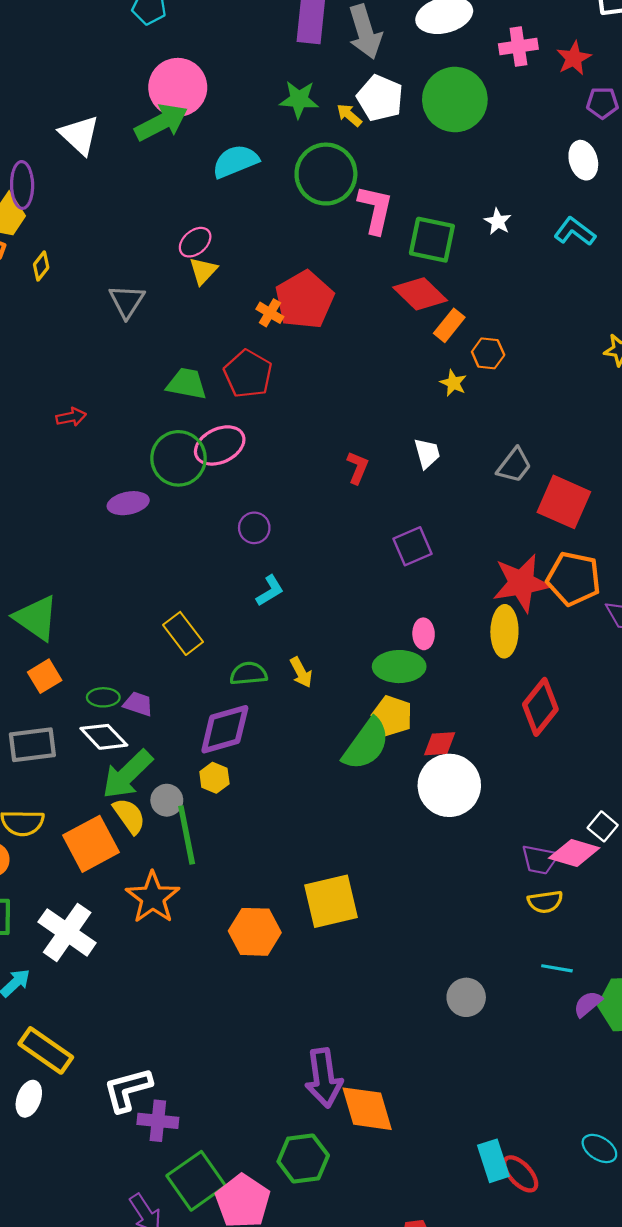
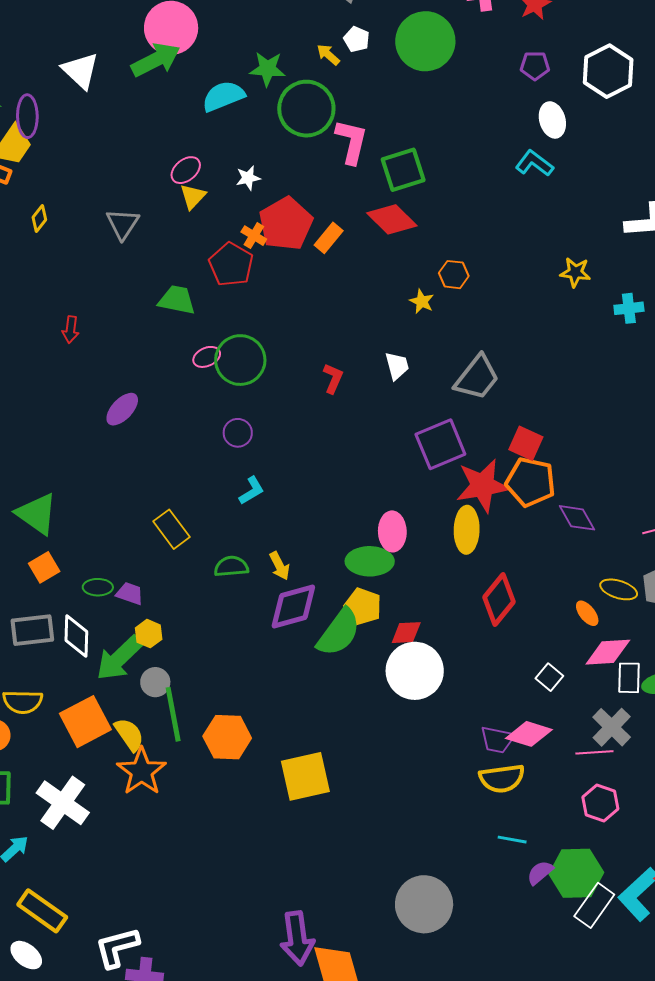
white pentagon: (380, 98) -> (357, 39), size x0.6
green star: (299, 99) -> (267, 69), moved
purple pentagon: (602, 103) -> (535, 66), moved
white ellipse: (583, 160) -> (552, 120), moved
white star: (498, 221) -> (248, 178), moved, turned 30
green square: (432, 240) -> (403, 170), turned -30
yellow diamond: (41, 266) -> (39, 218), moved
orange rectangle: (449, 325) -> (329, 238), moved
red pentagon: (248, 374) -> (231, 264), moved
red arrow: (71, 417) -> (71, 330), turned 108
pink ellipse: (220, 445) -> (207, 357), size x0.6
green circle: (178, 458) -> (240, 360), moved
gray trapezoid: (514, 465) -> (477, 378), size x1.4
red square: (564, 502) -> (526, 443), moved, size x0.7
purple ellipse: (128, 503) -> (122, 409), turned -36
purple square: (412, 546) -> (440, 444), moved, size x1.4
pink ellipse: (424, 634) -> (392, 531), size x1.4
purple diamond: (225, 729) -> (293, 607), moved
white diamond: (104, 737) -> (76, 636), moved, turned 45
yellow hexagon: (214, 778) -> (149, 634), moved
yellow semicircle: (129, 816) -> (129, 735), moved
white square: (603, 826) -> (549, 677), moved
yellow semicircle: (545, 902) -> (502, 778), size x1.4
orange hexagon: (255, 932) -> (227, 737), moved
gray circle: (466, 997) -> (424, 904), moved, size x1.6
white ellipse: (29, 1099) -> (26, 955), turned -72

